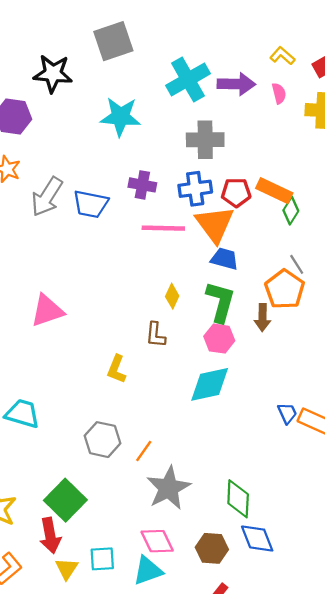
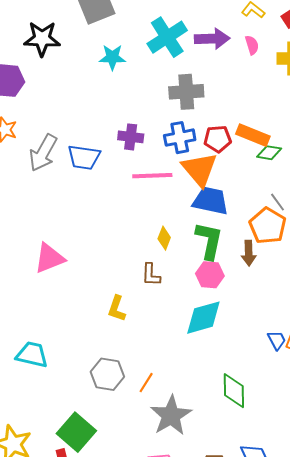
cyan star: (120, 117) -> (112, 57), moved, size x0.7
green diamond: (291, 211) -> (269, 153), turned 70
blue trapezoid: (225, 259) -> (210, 201), size x1.4
green diamond: (238, 499) -> (234, 391), moved

